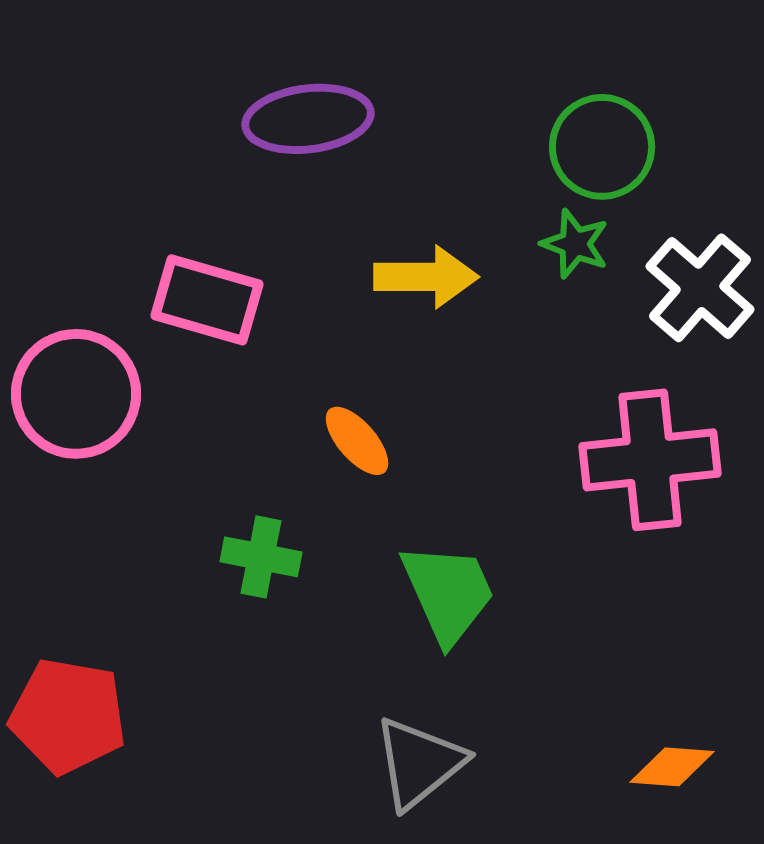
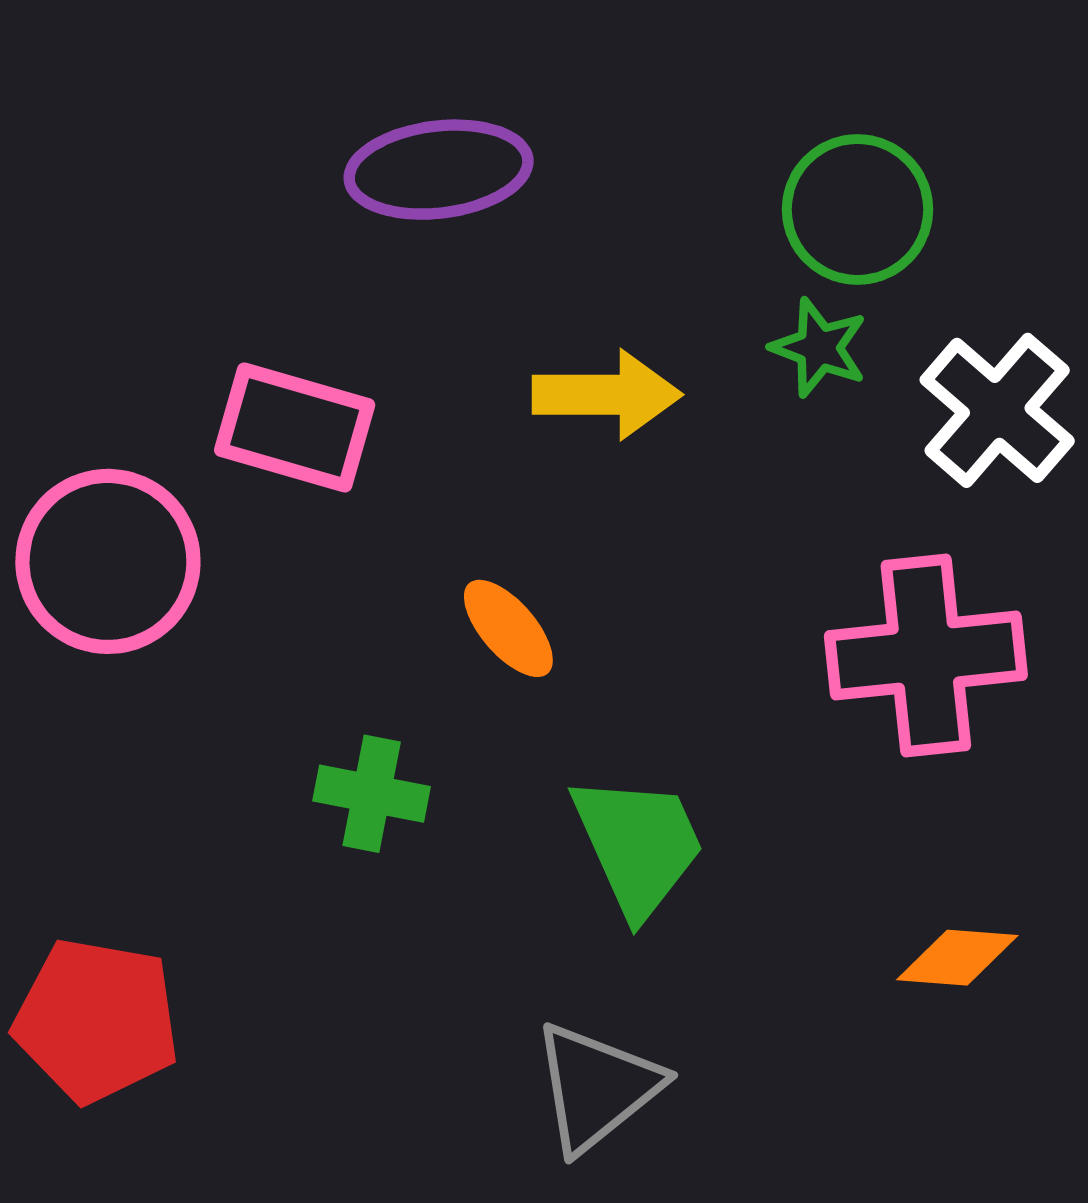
orange diamond: (672, 767) -> (957, 958), moved

